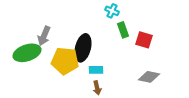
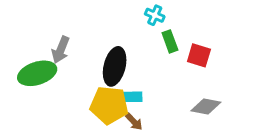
yellow pentagon: (65, 61) -> (109, 105), moved
brown arrow: (97, 88) -> (134, 122), turned -32

